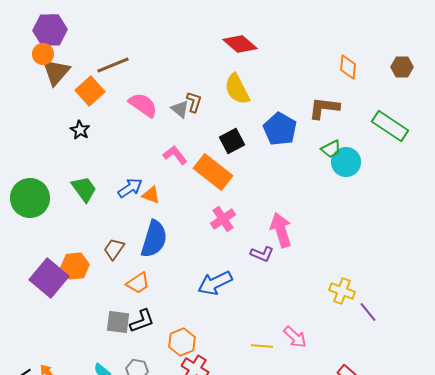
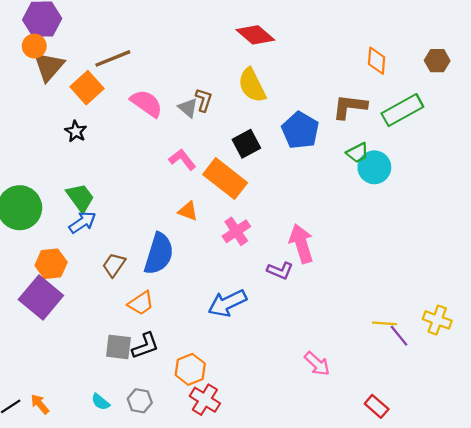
green rectangle: (390, 126) -> (402, 110), moved, turned -63
blue arrow: (130, 188) -> (83, 222), moved
orange triangle: (151, 195) -> (188, 211), moved
orange hexagon: (75, 266) -> (51, 264), moved
yellow cross: (342, 291) -> (437, 320), moved
yellow line: (262, 346) -> (384, 323), moved

